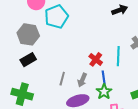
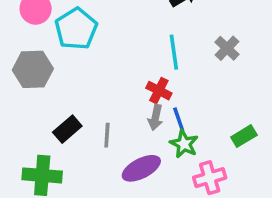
cyan line: (118, 56) -> (174, 52), moved
black rectangle: (28, 60) -> (67, 129), moved
gray arrow: (82, 80) -> (155, 117), moved

